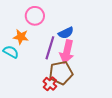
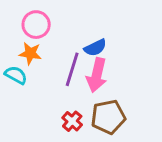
pink circle: (35, 16) -> (36, 25), moved
brown pentagon: (61, 73) -> (108, 117), moved

